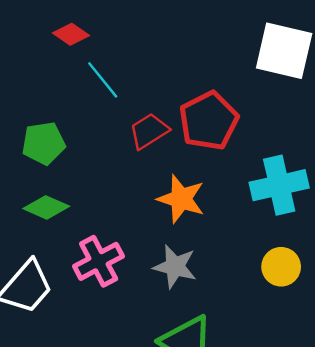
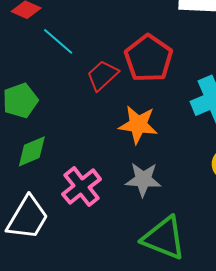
green diamond: (46, 207) -> (32, 151), turned -36

